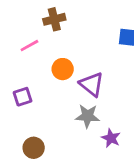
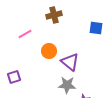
brown cross: (54, 19) -> (54, 15), moved
purple square: (23, 97) -> (14, 77), moved

